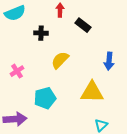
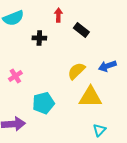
yellow semicircle: (60, 60) -> (76, 71), moved
blue arrow: (109, 61) -> (107, 66), turned 66

